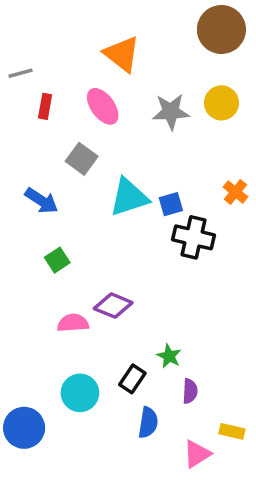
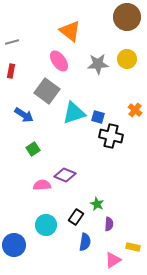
red rectangle: (45, 106) -> (11, 71), moved
gray square: (82, 159) -> (47, 91), size x1.4
blue square: (171, 204) -> (98, 117), turned 32

